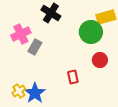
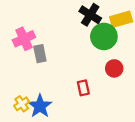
black cross: (51, 13) -> (90, 15), moved
gray rectangle: (35, 47) -> (40, 54), turned -42

